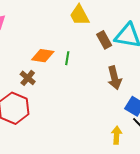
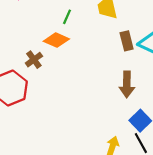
green line: (67, 58) -> (67, 17), moved

